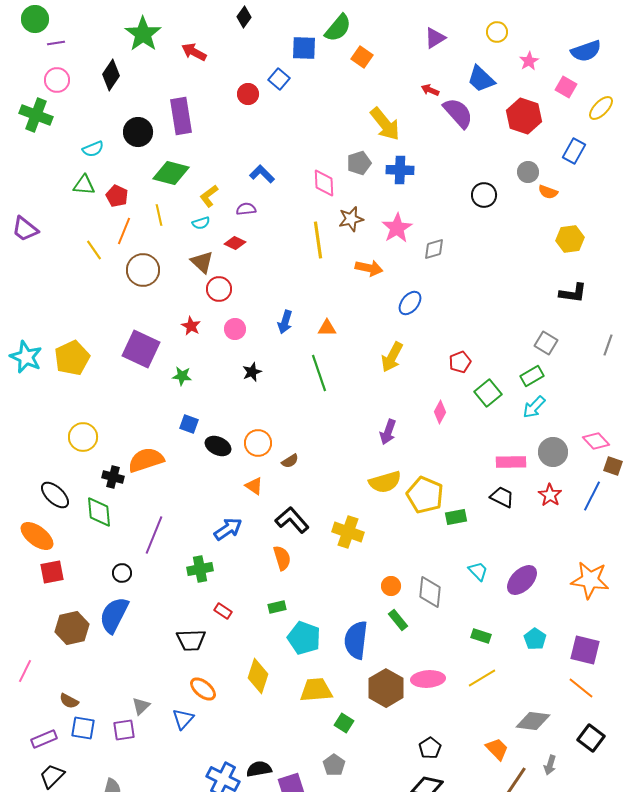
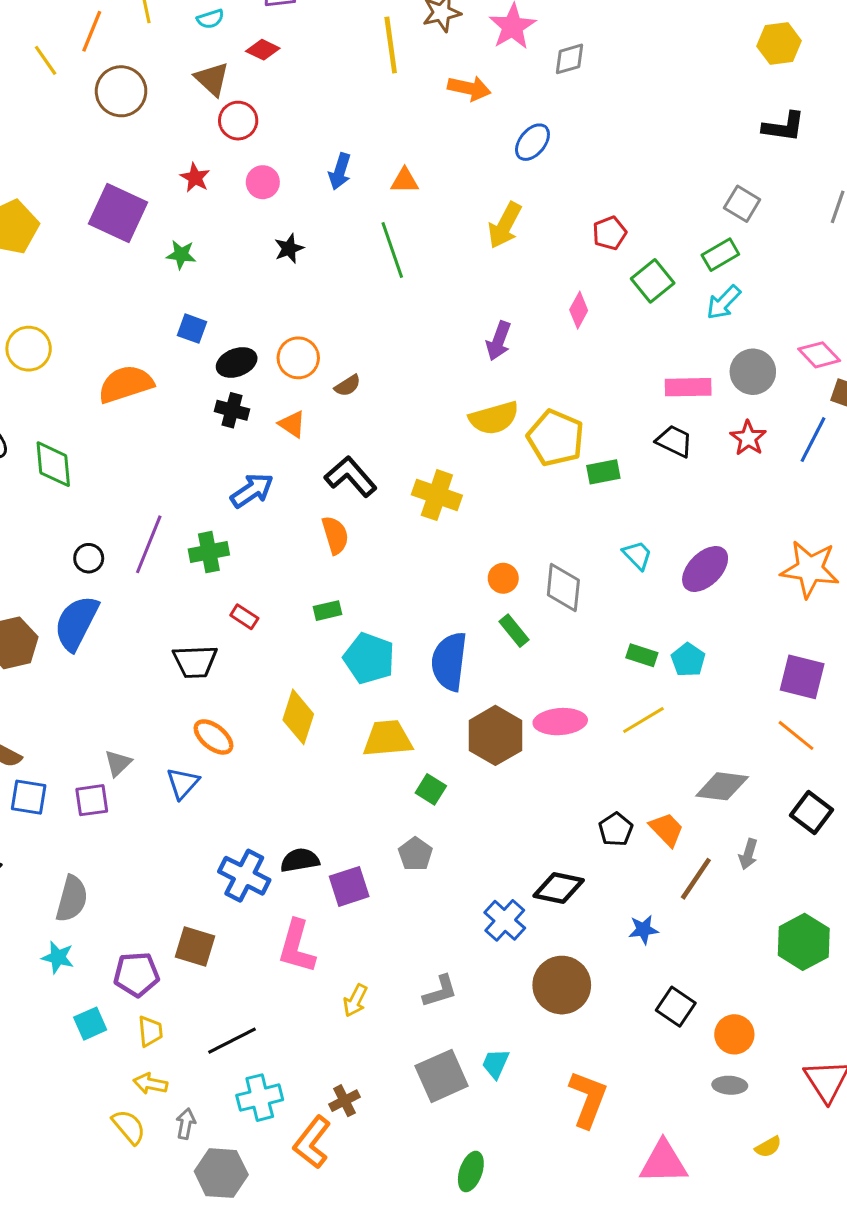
black ellipse: (218, 446) -> (237, 362), turned -45
black cross: (113, 477) -> (232, 410), moved
purple line: (154, 535) -> (149, 544), moved
cyan pentagon: (535, 639) -> (688, 660), moved
black pentagon: (430, 748) -> (616, 829), moved

